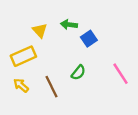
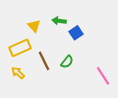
pink line: (120, 74) -> (103, 76), moved
brown line: (51, 87) -> (44, 61), moved

